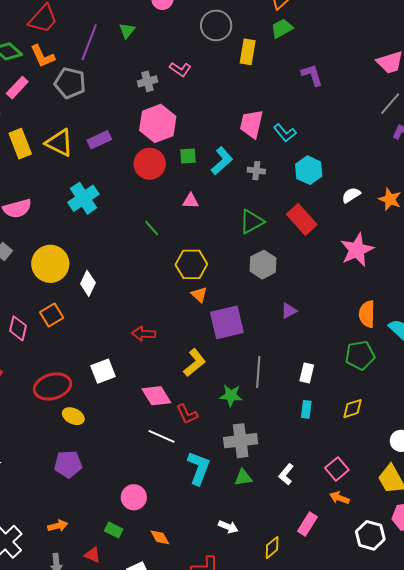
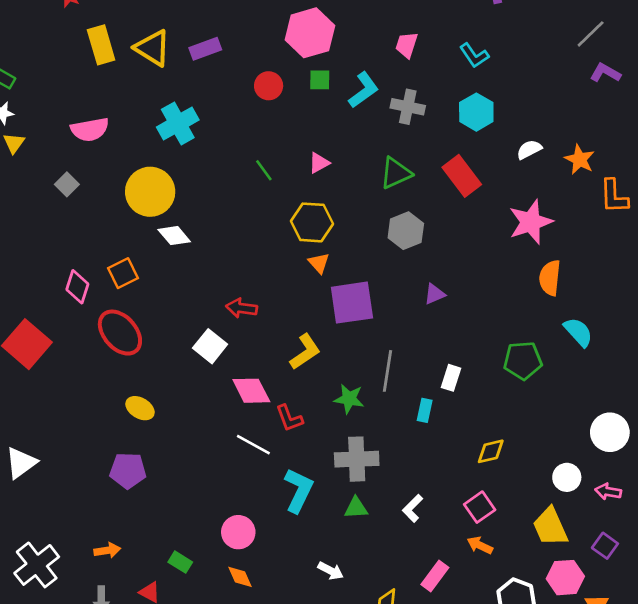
pink hexagon: (158, 123) -> (310, 33), moved
pink trapezoid: (252, 124) -> (407, 45), size x0.7
cyan L-shape: (285, 133) -> (474, 55), moved
red circle: (150, 164) -> (269, 86), size x0.7
gray cross: (256, 171) -> (408, 107), size x1.4
pink triangle: (191, 201) -> (319, 163), moved, turned -36
yellow circle: (50, 264) -> (150, 192), moved
white diamond: (88, 283) -> (174, 236), turned -70
orange semicircle: (367, 314) -> (550, 278), moved
white square: (103, 371) -> (210, 346), moved, turned -35
red ellipse: (52, 386) -> (120, 333), moved, turned 60
cyan rectangle: (306, 409) -> (425, 410), moved
yellow diamond: (352, 409) -> (491, 451), moved
pink circle: (134, 497) -> (238, 532), moved

